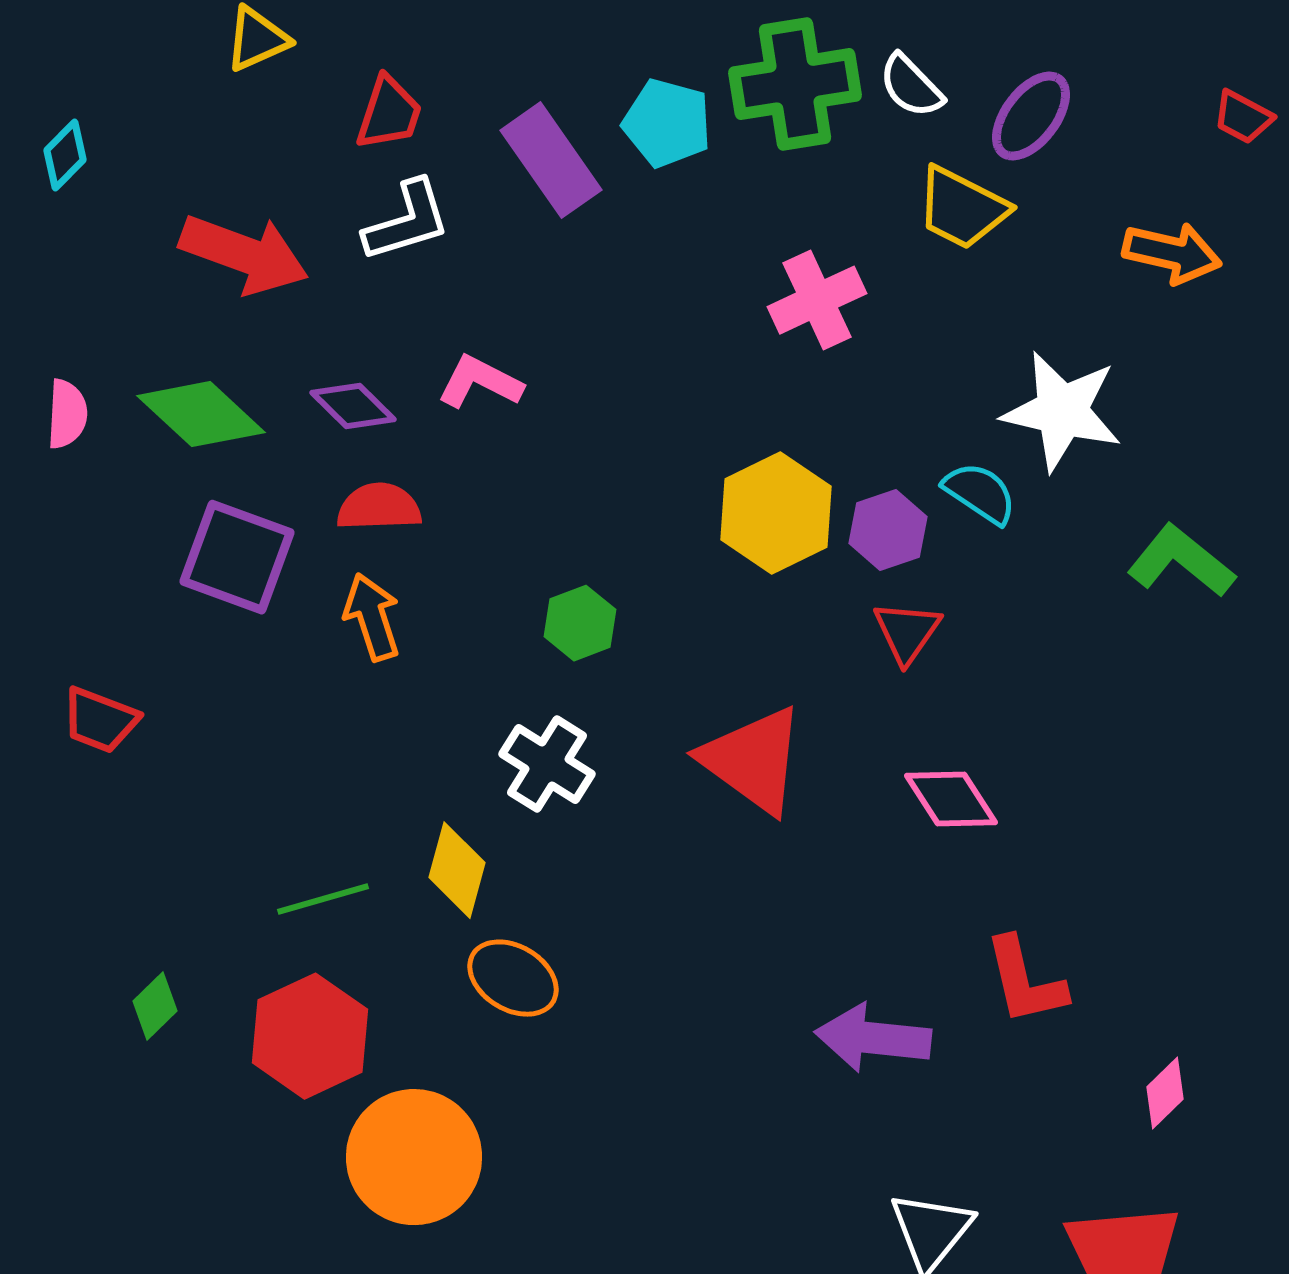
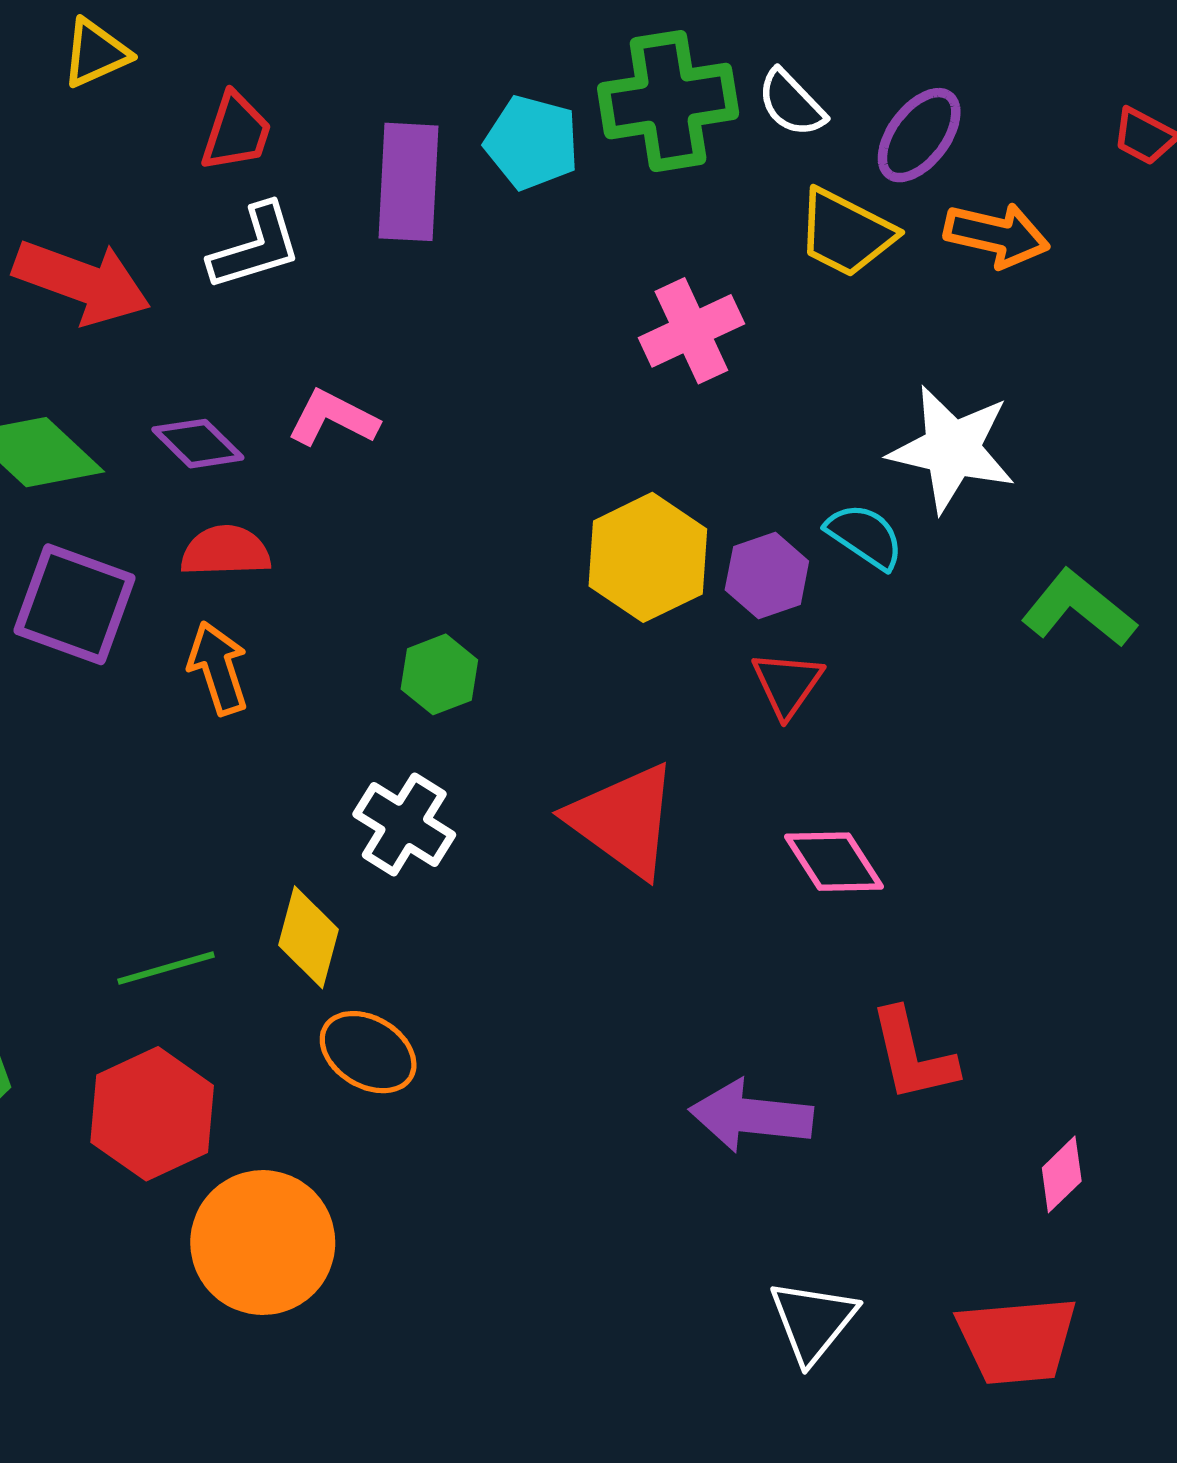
purple rectangle: (551, 160) -> (408, 182), turned 38
orange arrow: (1172, 253) -> (997, 235), moved

